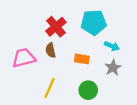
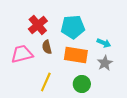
cyan pentagon: (94, 22) -> (73, 27), moved
red cross: (56, 27) -> (38, 25), moved
orange rectangle: (82, 59) -> (76, 55), size x1.6

